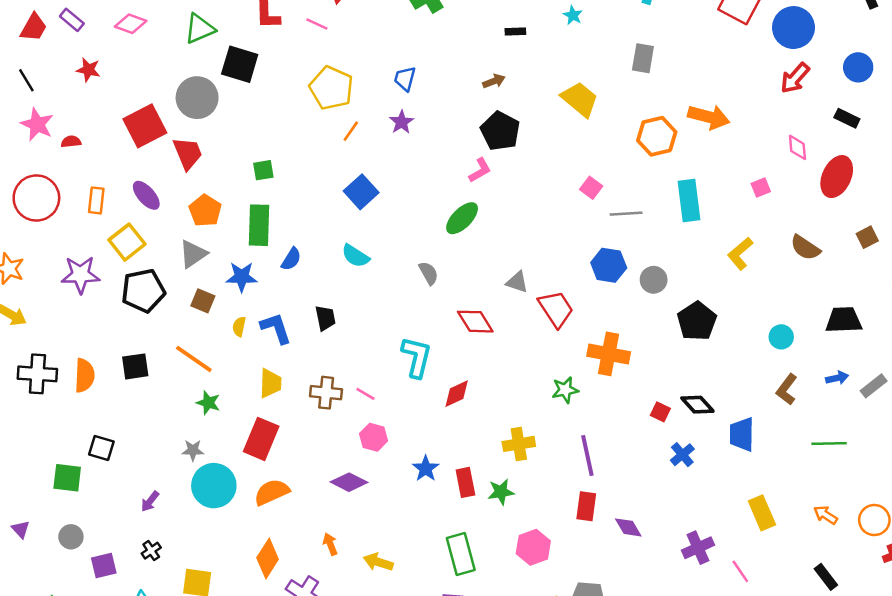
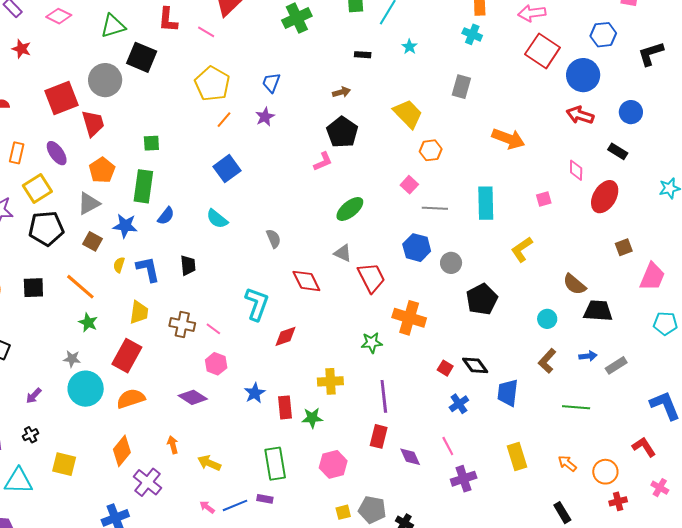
red arrow: (795, 78) -> (580, 115), turned 60
orange hexagon: (657, 136) -> (431, 150), moved, size x0.7
green ellipse: (462, 218) -> (350, 209), moved
brown semicircle: (805, 248) -> (574, 284), moved
pink line: (740, 571) -> (448, 446), moved

